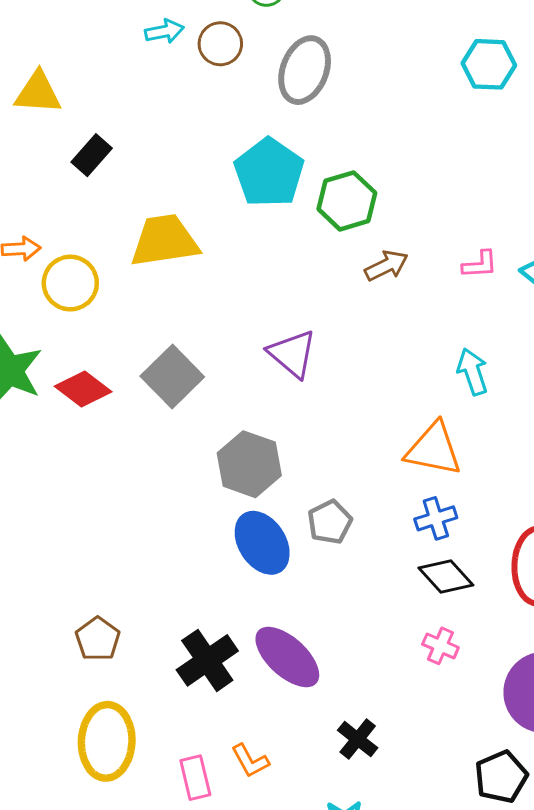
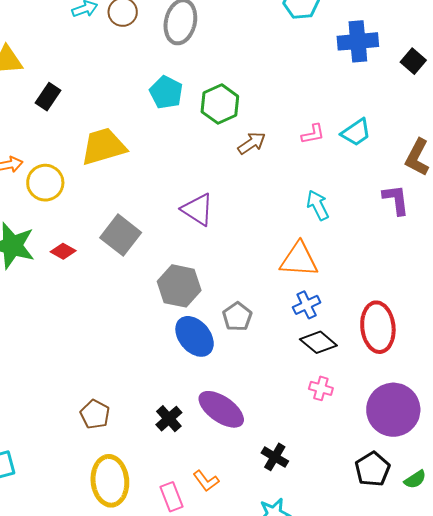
cyan pentagon: (269, 173) -> (166, 92), size x0.7
red diamond: (83, 389) -> (63, 251), size x0.7
black cross: (207, 660) -> (169, 419), size x0.7

